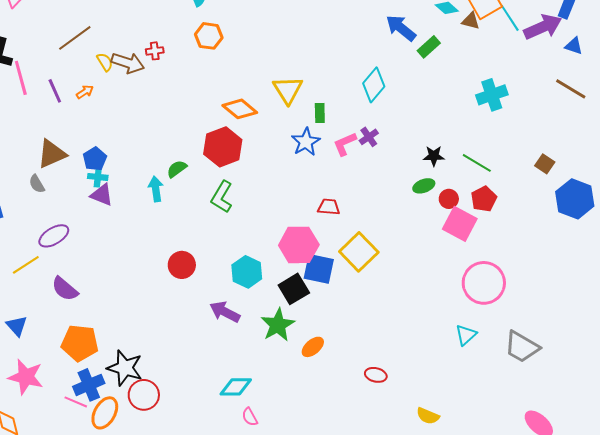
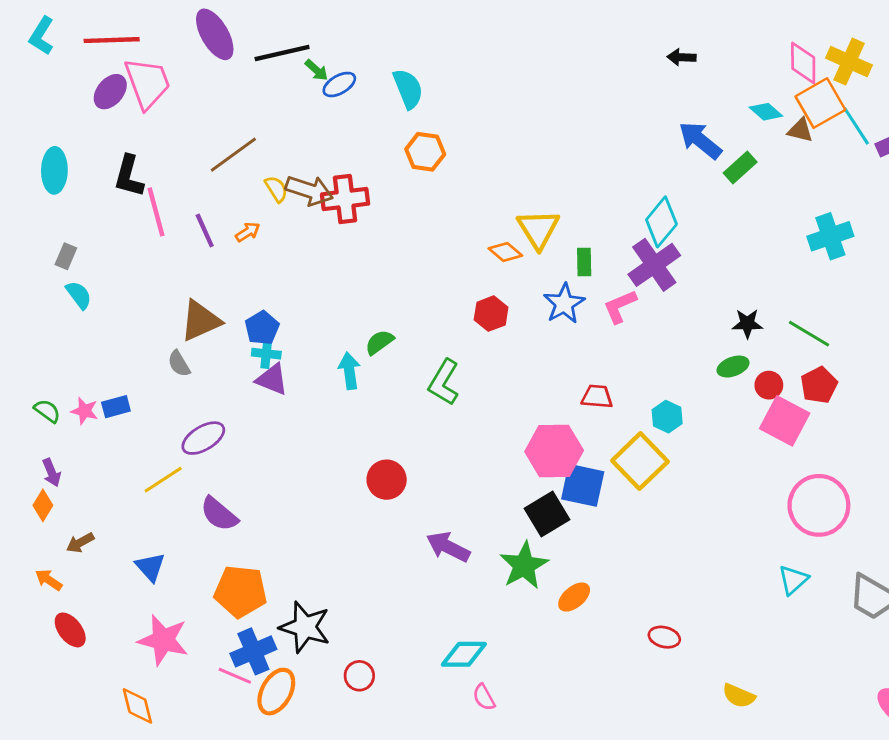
red cross: (155, 51) -> (345, 199), moved, size x1.8
orange diamond: (240, 109) -> (505, 252), moved, size x0.7
purple cross: (369, 137) -> (654, 265), moved, size x1.8
red hexagon: (223, 147) -> (491, 314), moved, size x0.6
cyan hexagon: (247, 272) -> (667, 417), moved, size x0.7
red circle: (144, 395) -> (359, 676), moved, size x0.7

